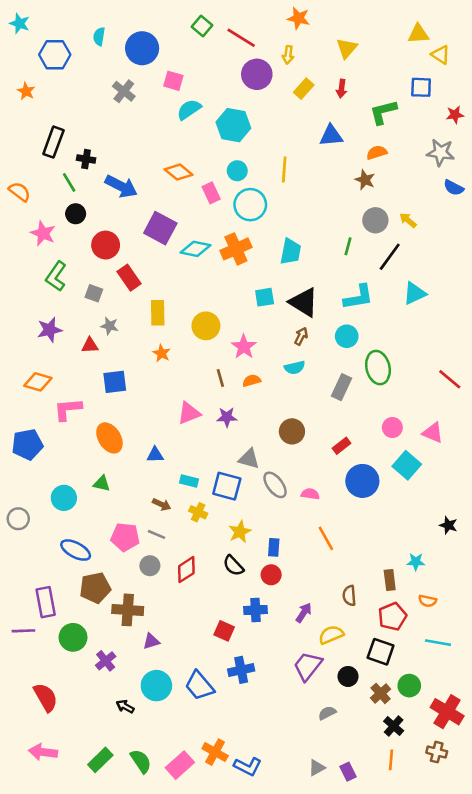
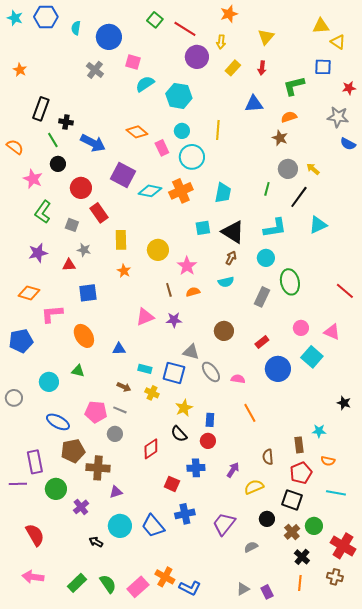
orange star: (298, 18) -> (229, 14), turned -30
blue hexagon: (55, 55) -> (46, 17), moved
red diamond: (186, 570) -> (151, 449), moved
purple trapezoid: (308, 666) -> (224, 524), moved

